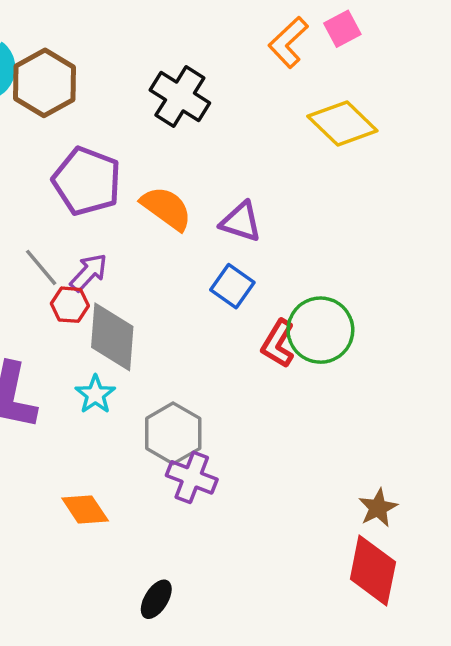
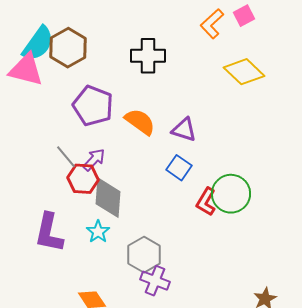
black cross: (180, 96) -> (148, 56), turned -32
red hexagon: (70, 305) -> (83, 179), size x1.4

